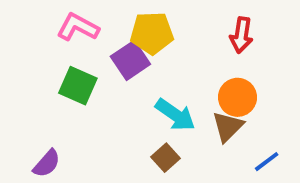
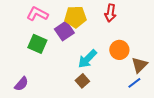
red arrow: (241, 35) -> (110, 13), moved
cyan arrow: (175, 115) -> (87, 59), turned 100
brown triangle: (228, 127) -> (139, 65), moved

